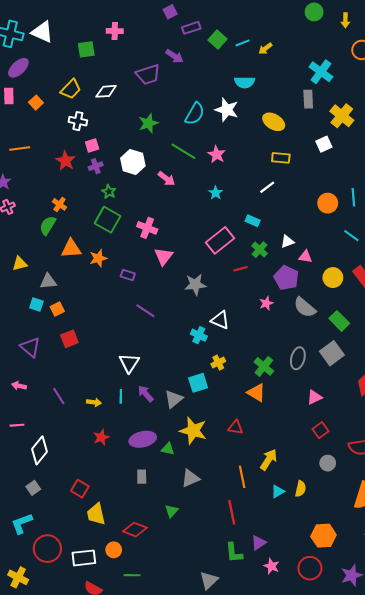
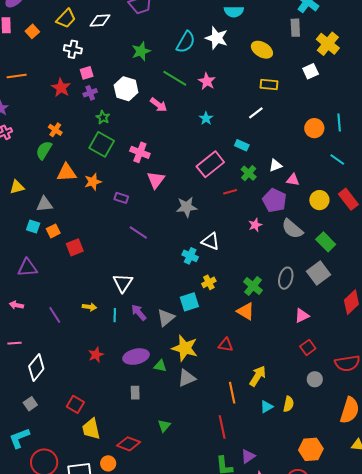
red square: (69, 339) -> (75, 247), moved
purple triangle: (30, 347) -> (27, 268), turned -45
yellow arrow: (94, 402) -> (90, 307), moved
gray triangle: (190, 478) -> (187, 378), moved

